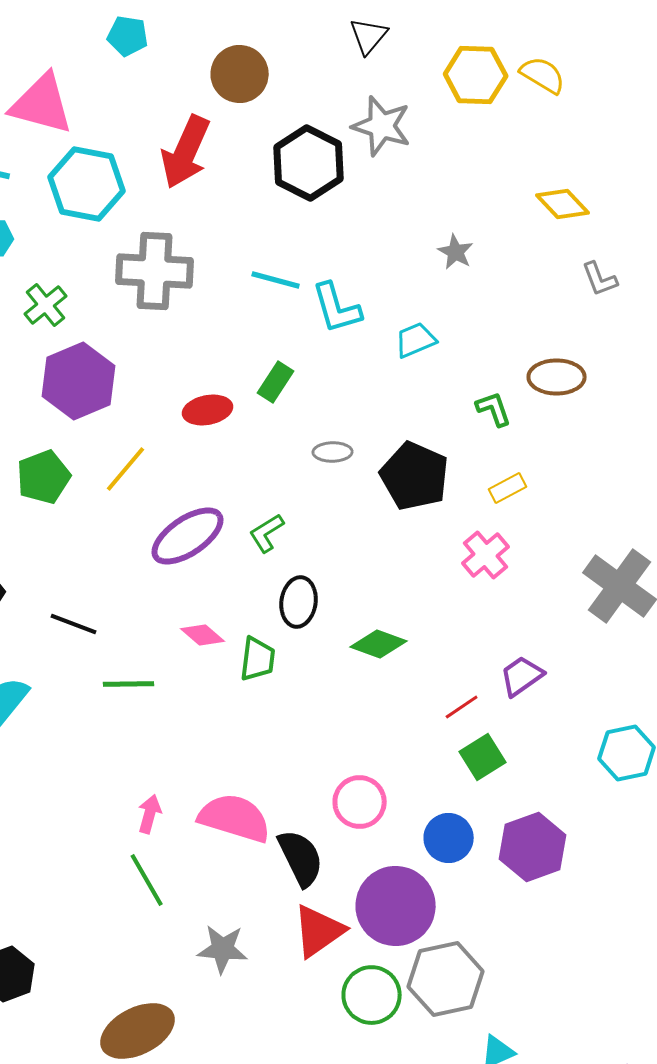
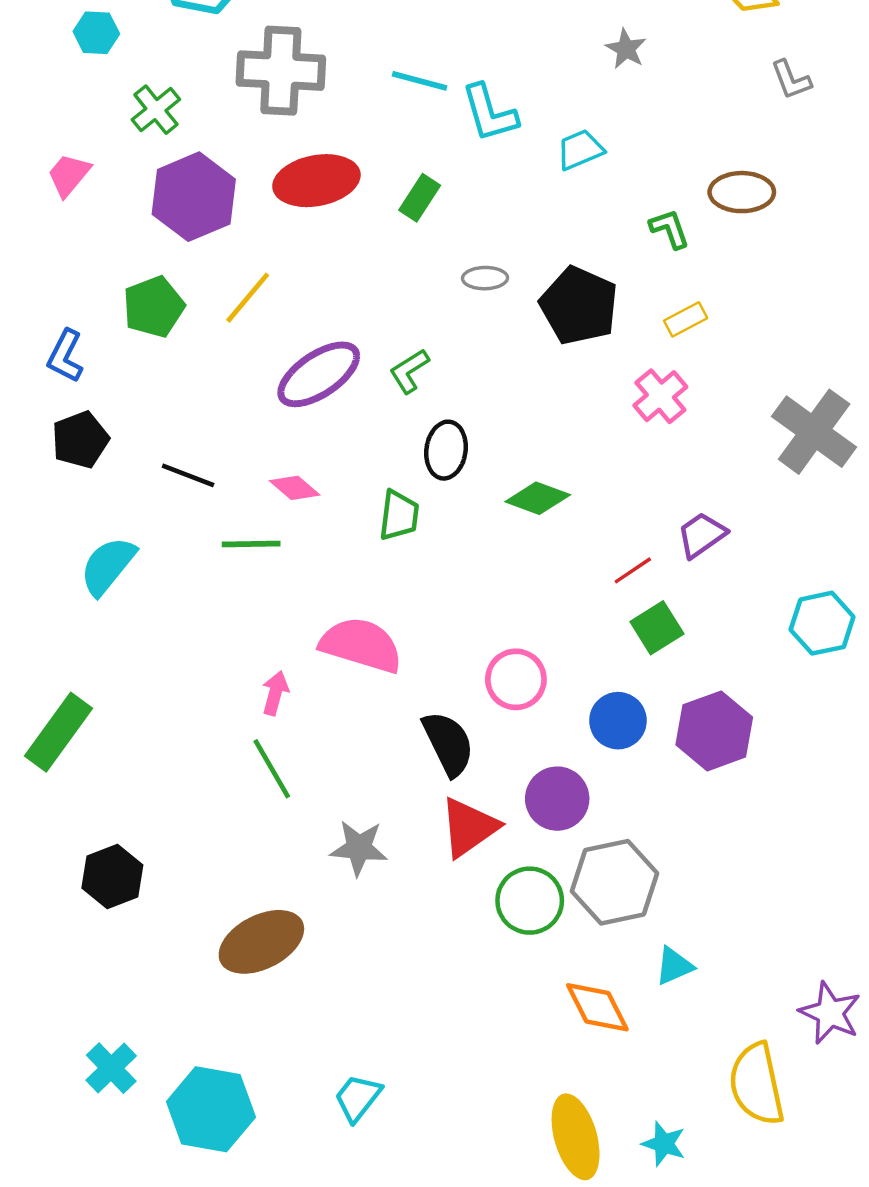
red ellipse: (208, 410) -> (316, 181), moved, size x1.5
pink diamond: (203, 635) -> (295, 488), moved
pink semicircle: (235, 818) -> (361, 645), moved
purple circle: (396, 906) -> (557, 799), size x0.7

